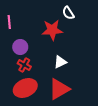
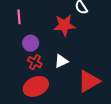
white triangle: (60, 62) -> (61, 61), moved
red triangle: (59, 89) -> (89, 81), moved

